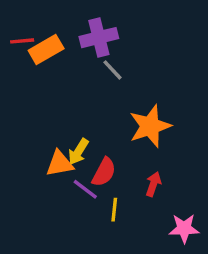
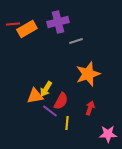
gray line: (113, 70) -> (76, 41), moved, turned -64

